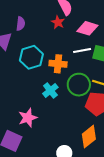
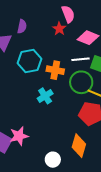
green circle: (79, 85) -> (81, 82), moved
pink star: (28, 118) -> (19, 136), moved
orange diamond: (89, 137) -> (79, 146), turned -40

